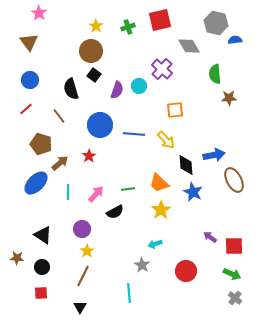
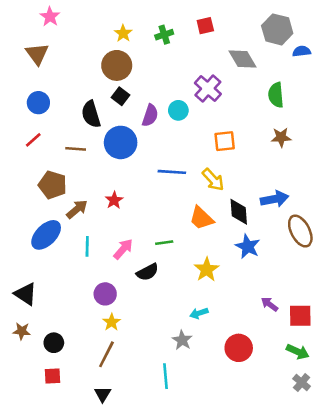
red square: (160, 20) -> (205, 26), size x0.6
brown star: (229, 98) -> (281, 137), moved
brown line: (59, 116) -> (76, 149), turned -49
blue circle: (100, 125) -> (121, 142), moved
orange trapezoid: (159, 183) -> (201, 218), moved
black triangle: (43, 235) -> (26, 294), moved

